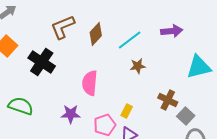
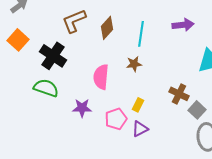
cyan line: (130, 40) -> (141, 34), turned -45
brown star: (138, 66) -> (134, 64), moved
green semicircle: (21, 106) -> (46, 88), moved

